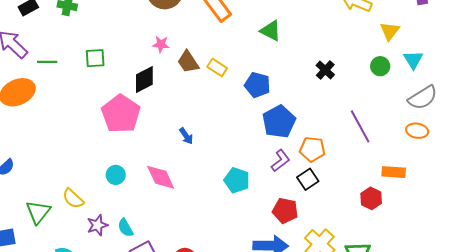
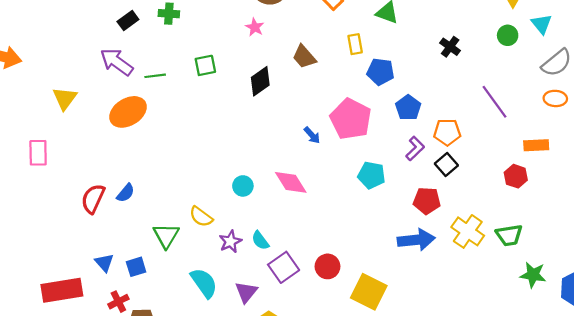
pink star: (161, 44) -> (255, 27), moved, turned 30
yellow rectangle: (217, 67) -> (355, 44), moved, turned 54
pink pentagon: (121, 114) -> (351, 119), moved
blue pentagon: (279, 122) -> (408, 108), size x0.7

